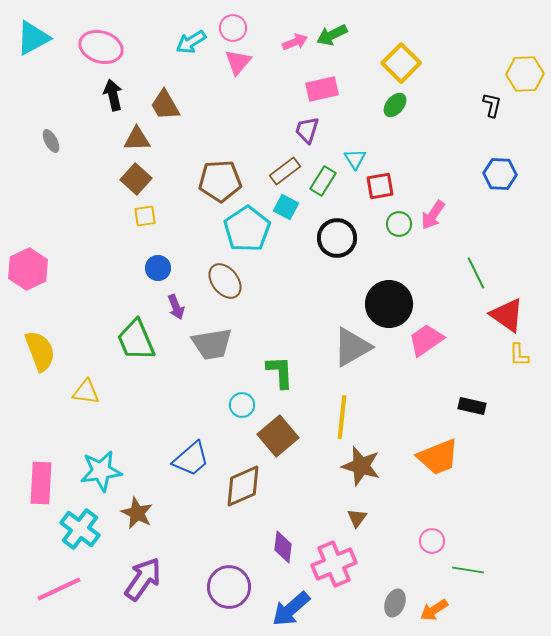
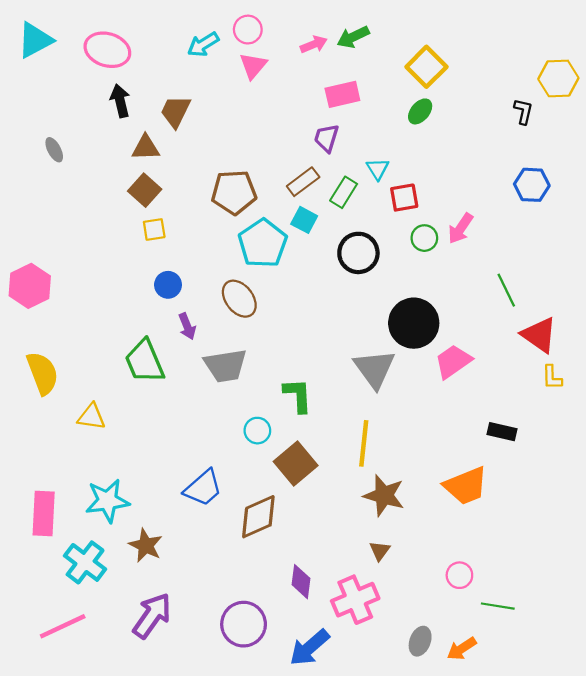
brown trapezoid: (165, 105) -> (175, 111), turned 56
gray triangle: (352, 347) -> (374, 369), turned -36

